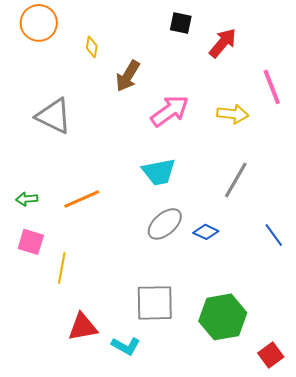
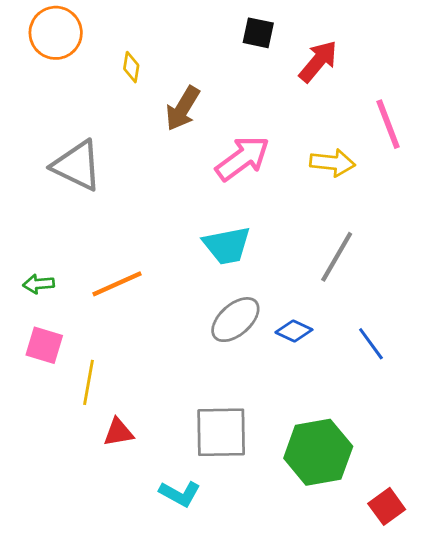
blue line: (274, 235) -> (371, 344), moved
red triangle: (83, 327) -> (118, 432), moved, size x0.7

